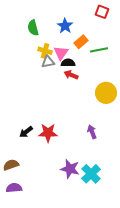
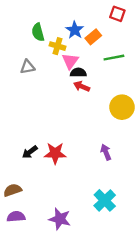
orange rectangle: (81, 42) -> (93, 37), moved
yellow cross: (45, 51) -> (57, 46), moved
gray triangle: (48, 62) -> (28, 67), moved
purple star: (70, 169) -> (60, 219), moved

